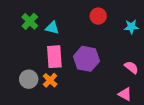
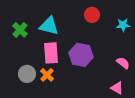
green cross: (30, 21) -> (20, 30), moved
cyan triangle: (52, 28) -> (49, 26), size x1.5

